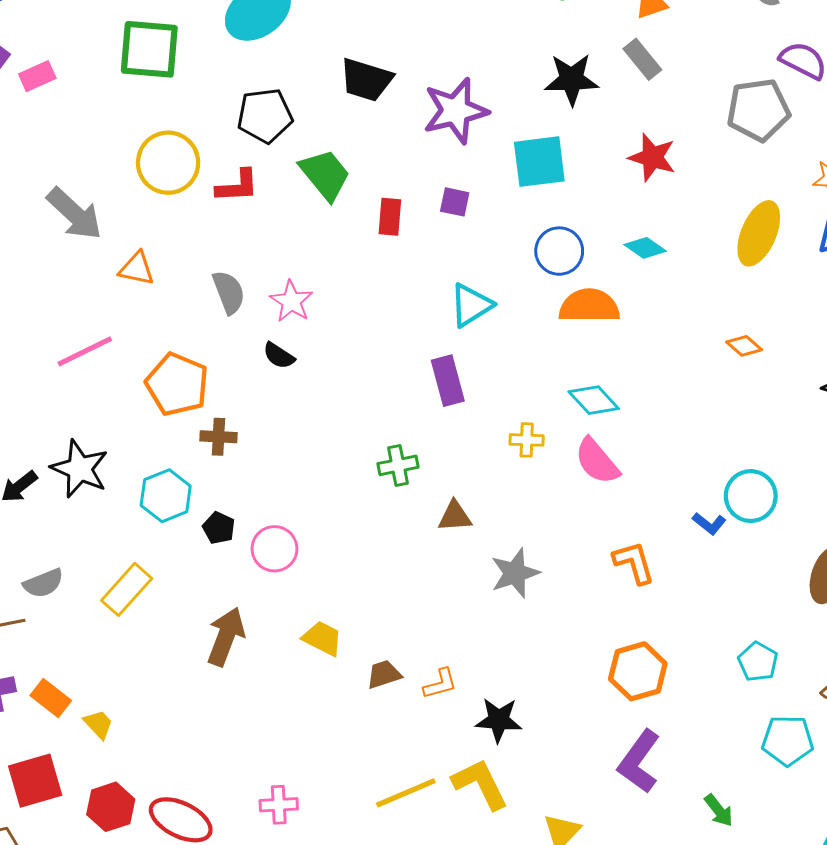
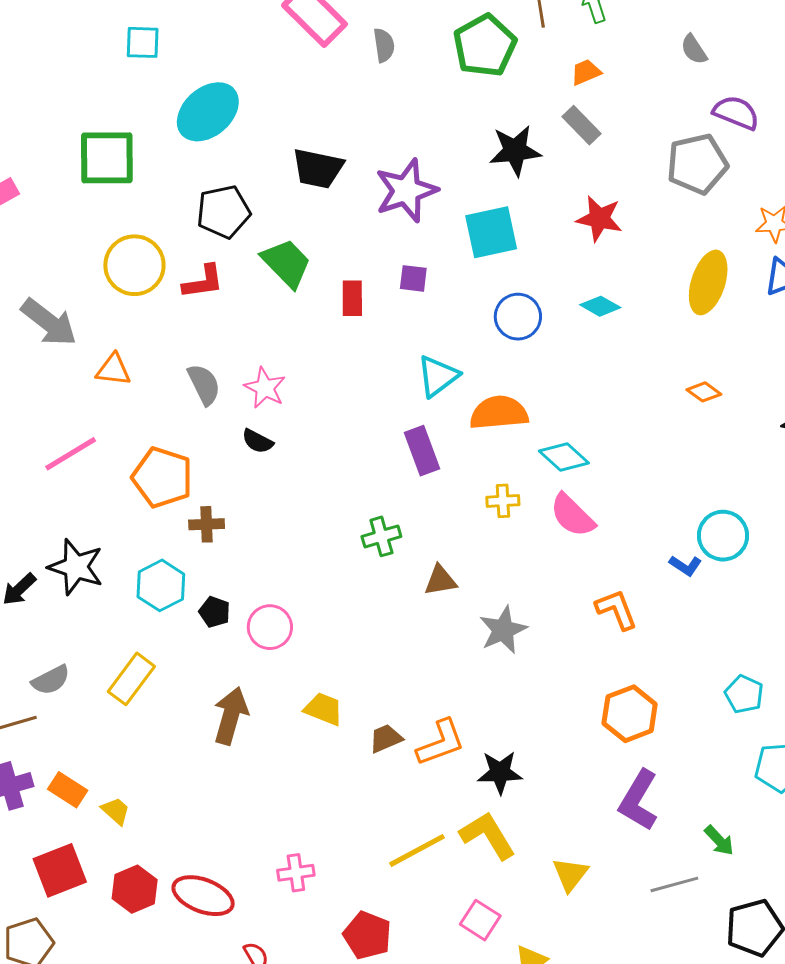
orange semicircle: (589, 306) -> (499, 413), moved
orange L-shape: (440, 684) -> (441, 743), size x1.5

